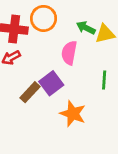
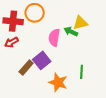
green arrow: (86, 28) -> (71, 31), moved
green line: (104, 80) -> (81, 72), moved

